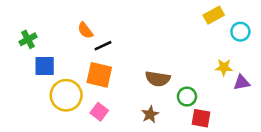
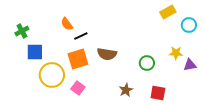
orange square: (99, 75) -> (78, 59), turned -30
brown semicircle: (158, 79) -> (107, 54), moved
green circle: (187, 97) -> (147, 63), moved
brown star: (150, 114) -> (126, 90), moved

